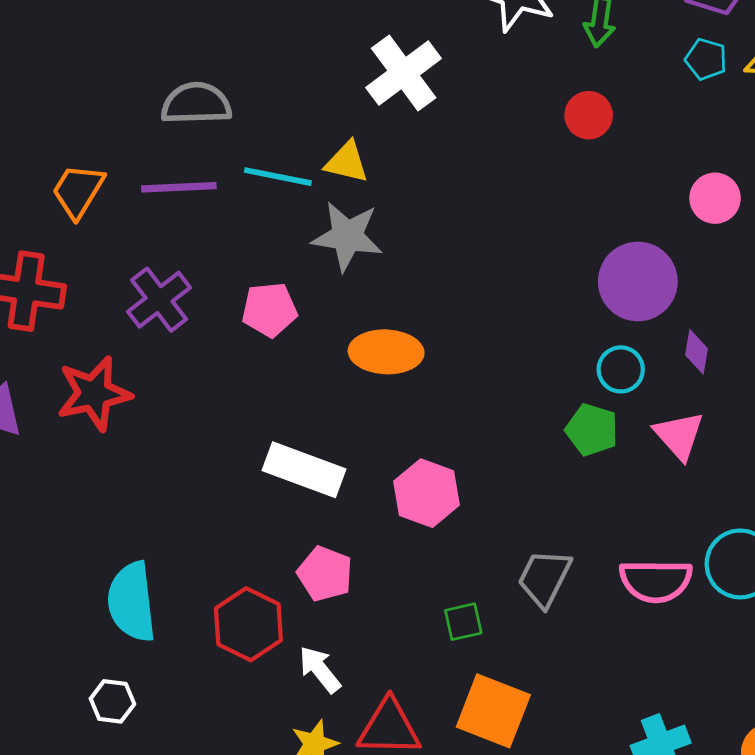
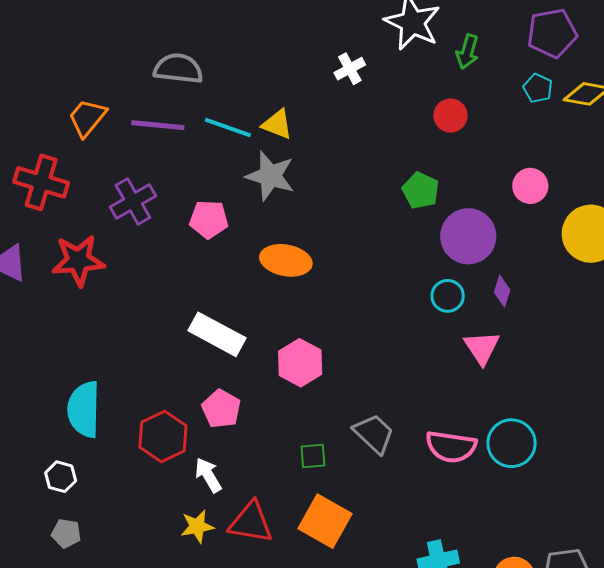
white cross: (404, 73) -> (350, 69), moved, size x0.6
green pentagon: (592, 430) -> (421, 190), moved
gray trapezoid: (545, 578) -> (374, 434), turned 99

